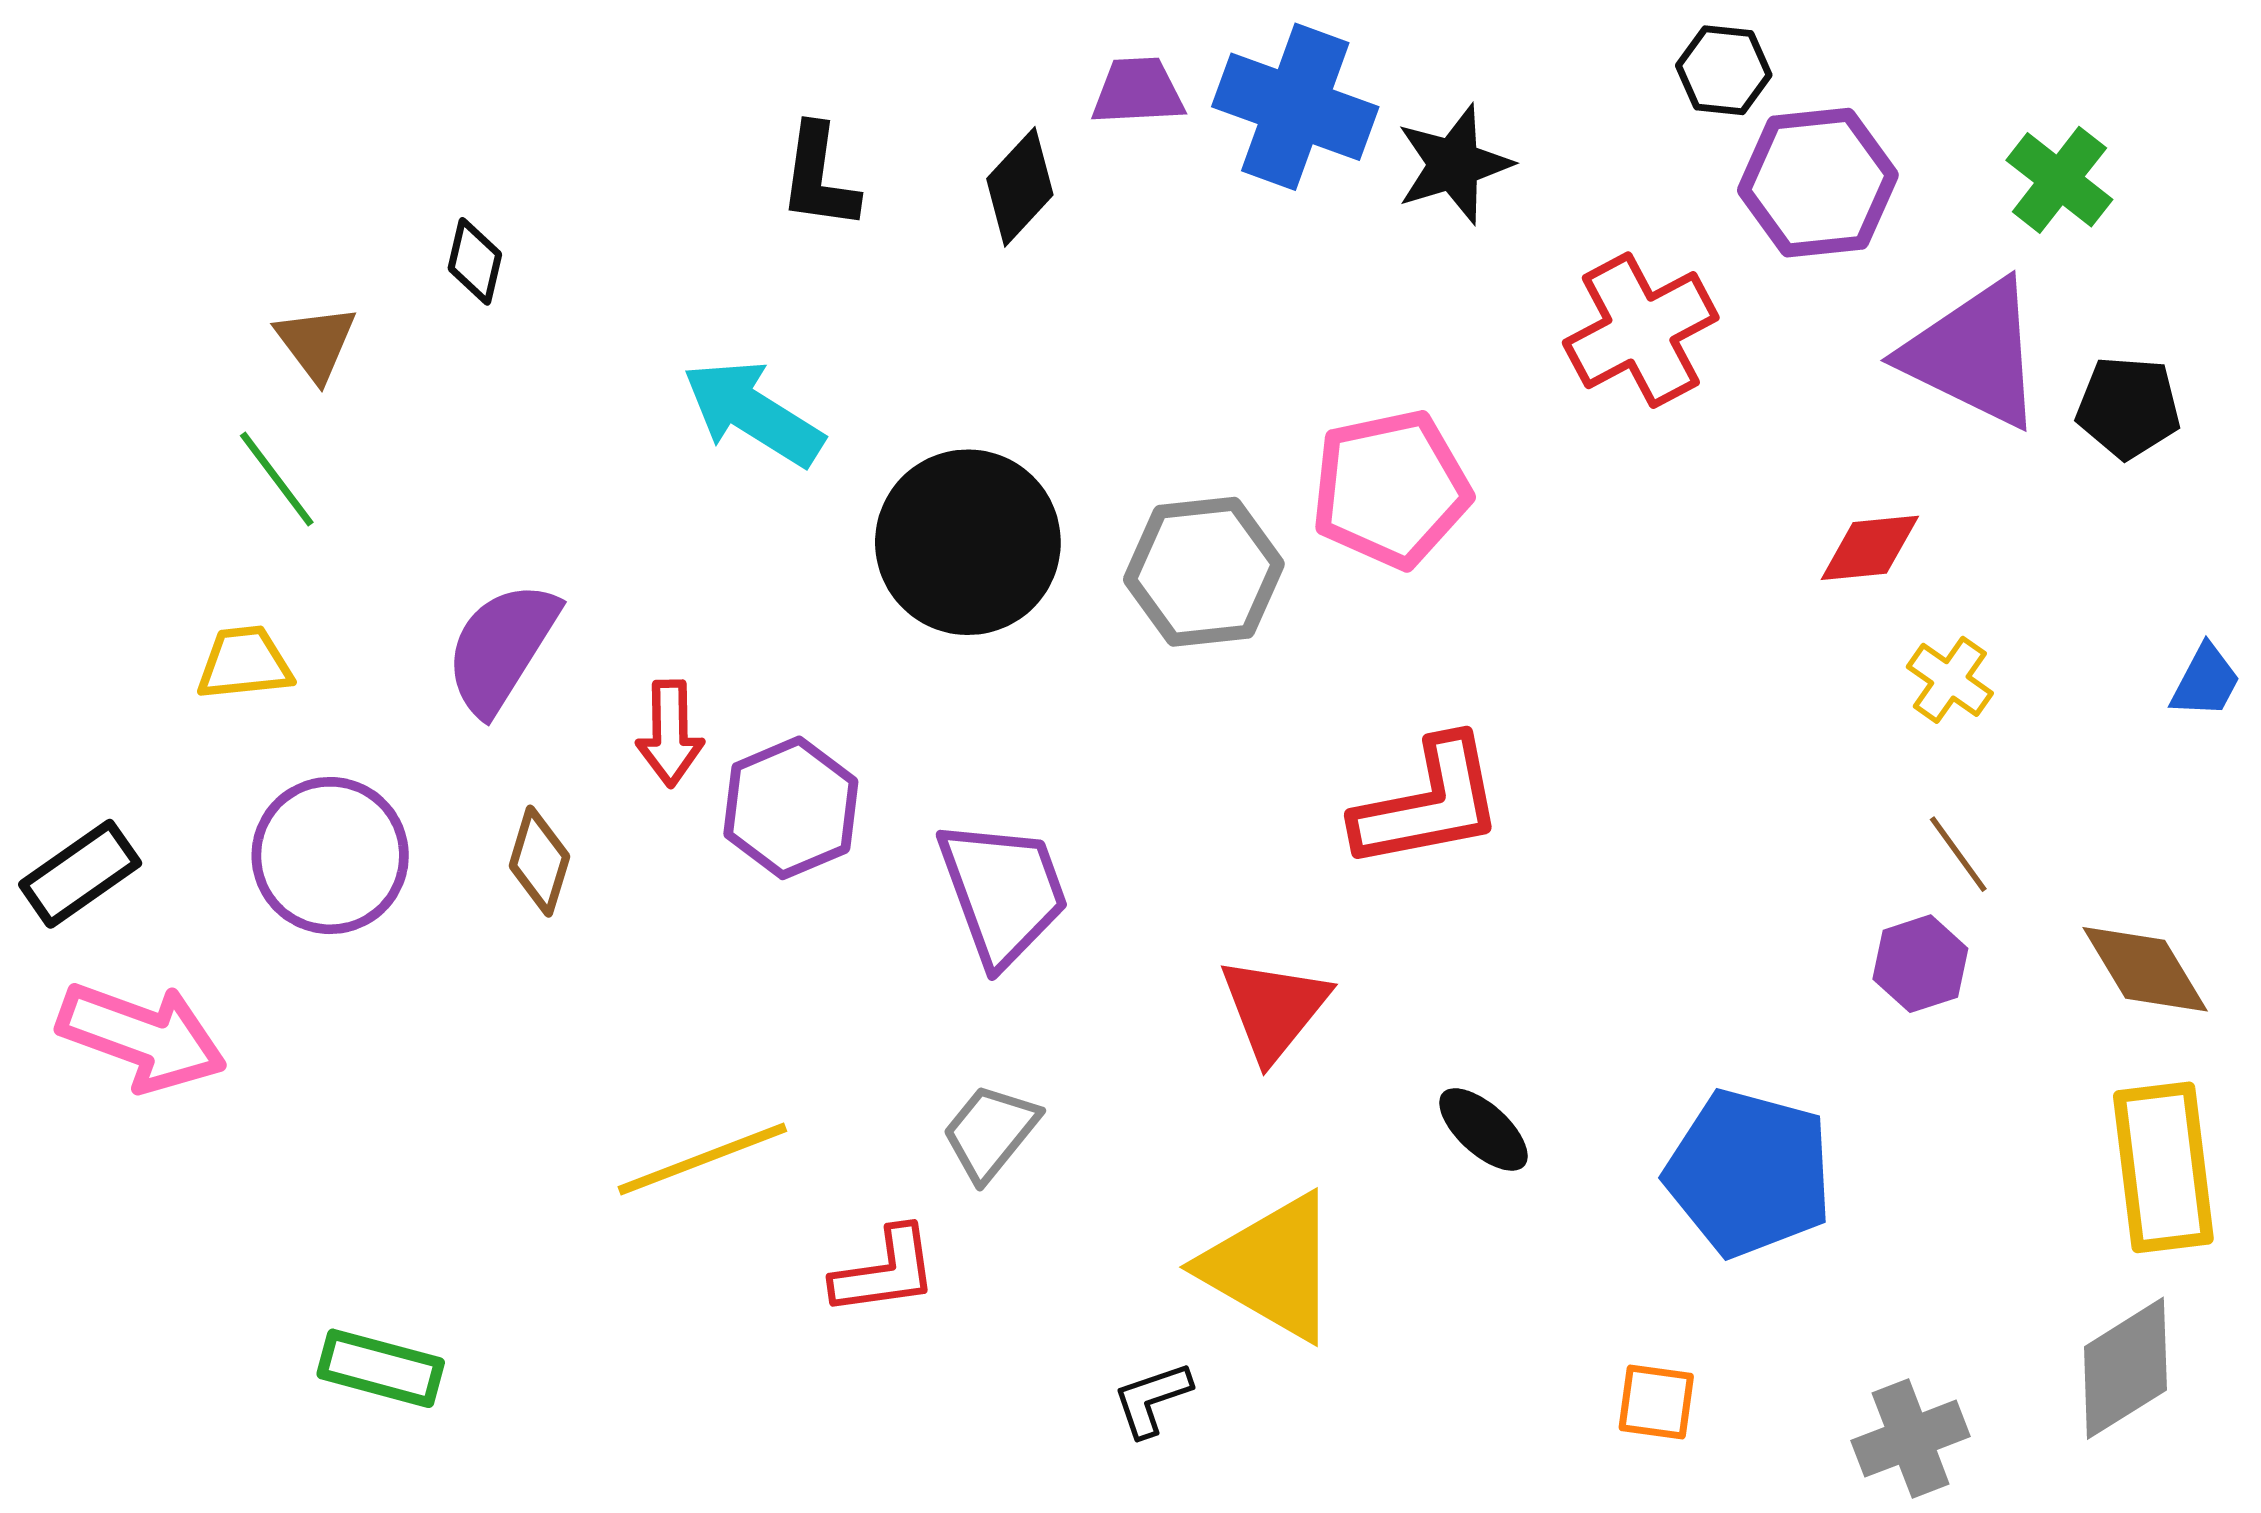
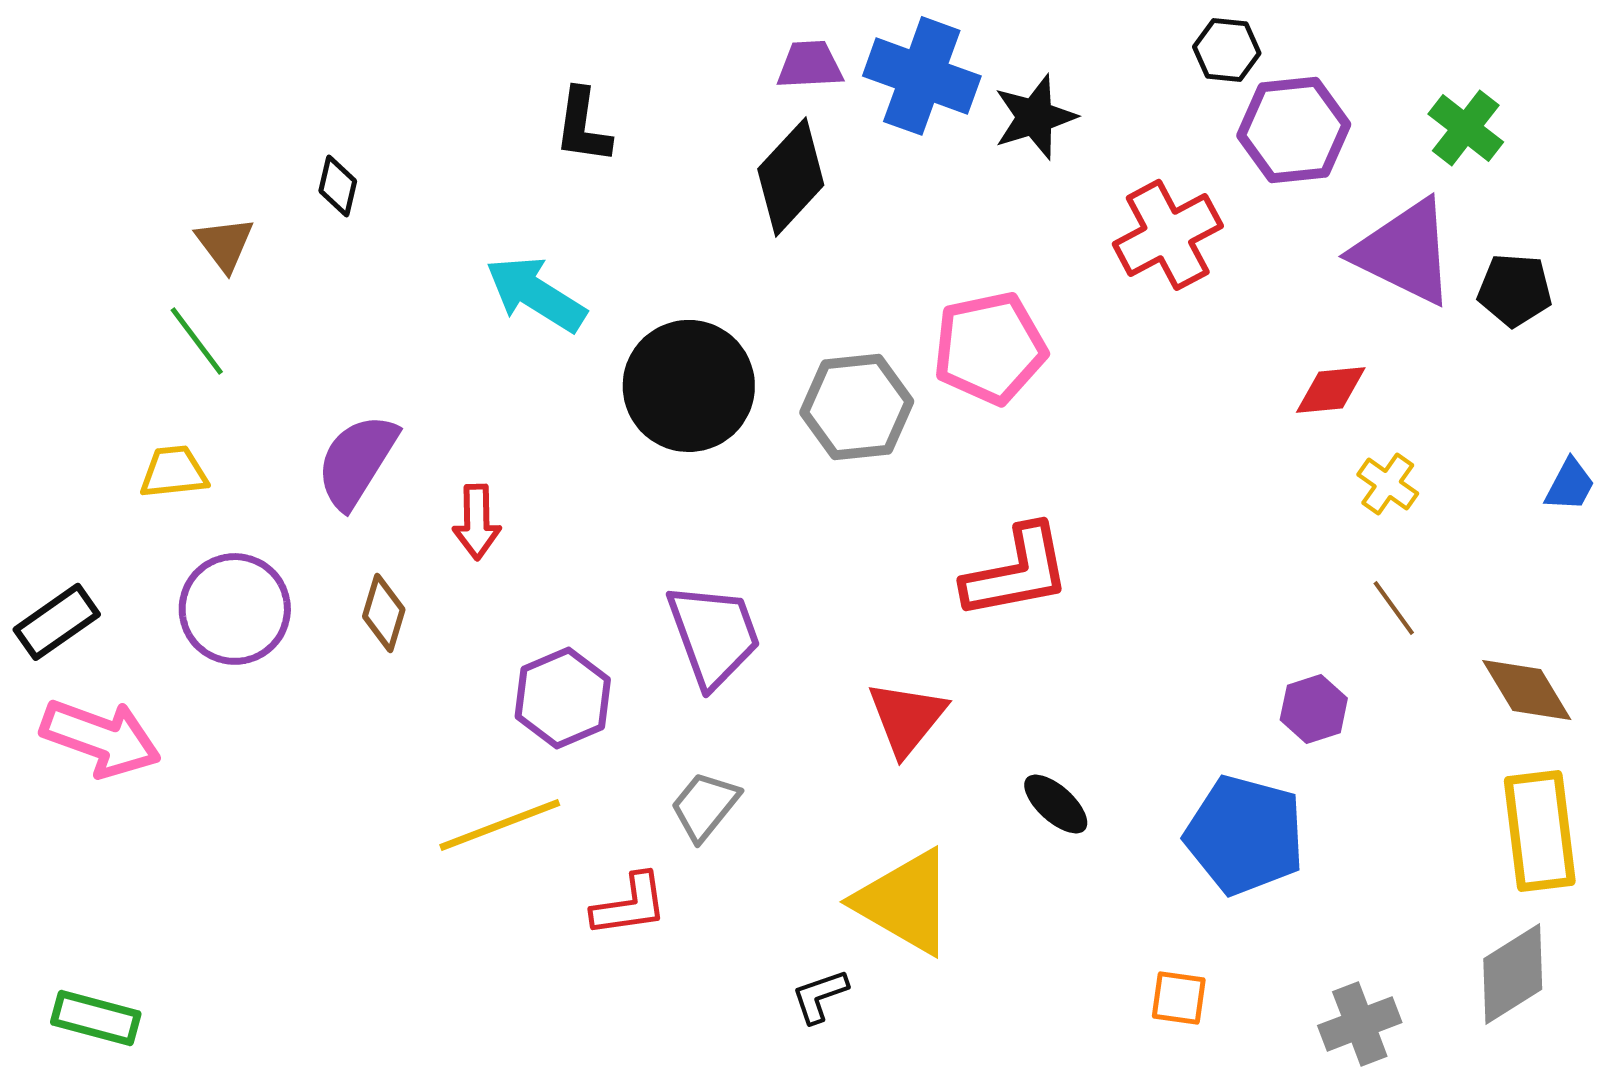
black diamond: (1020, 187) -> (791, 177), moved, size x1.4
purple hexagon: (791, 808) -> (563, 698), moved
purple hexagon: (1920, 964) -> (1314, 709), moved
green rectangle: (381, 1368) -> (96, 1018), moved

